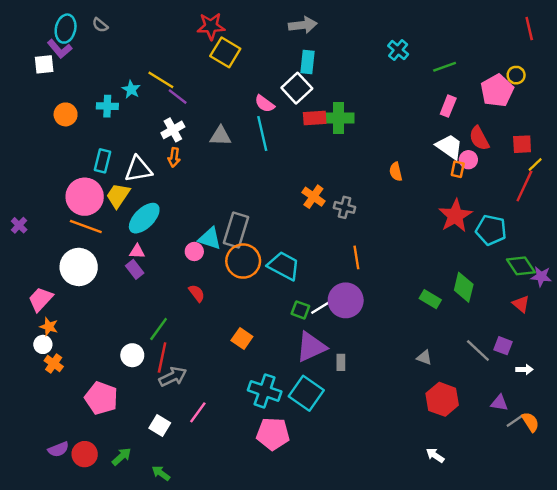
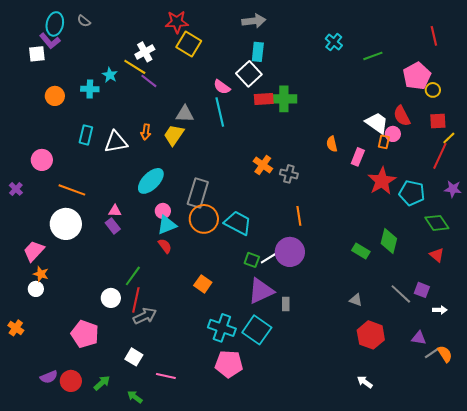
red line: (529, 29) -> (434, 36), moved
yellow circle: (516, 75) -> (433, 90), moved
pink rectangle: (448, 106) -> (358, 157), moved
white cross: (173, 130) -> (145, 52), moved
yellow trapezoid: (118, 195) -> (174, 135), moved
pink circle: (85, 197) -> (42, 160), moved, size x0.7
cyan ellipse: (144, 218) -> (151, 181), moved
cyan triangle: (210, 238) -> (167, 225), moved, turned -40
purple star: (541, 277) -> (453, 189), moved
orange cross: (54, 364) -> (16, 328), moved
pink line: (198, 412) -> (166, 376), moved, turned 66

